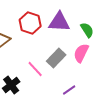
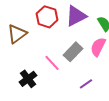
purple triangle: (59, 22) -> (76, 16), turned -30

